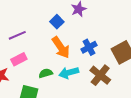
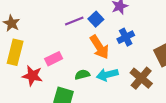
purple line: (17, 35) -> (74, 21), moved
blue cross: (89, 47) -> (126, 37), moved

